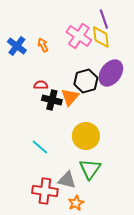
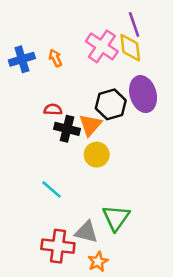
blue cross: (17, 46) -> (22, 59), turned 36
purple ellipse: (111, 73) -> (143, 94), turned -52
yellow circle: (86, 136) -> (97, 155), moved, size x0.7

